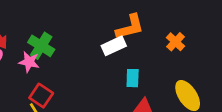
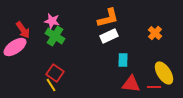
orange L-shape: (130, 27) -> (108, 18), moved
pink star: (29, 62) -> (52, 21), moved

